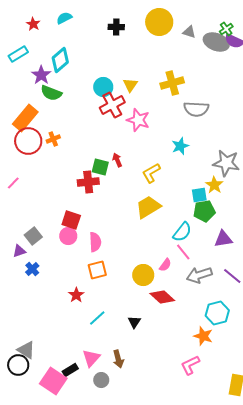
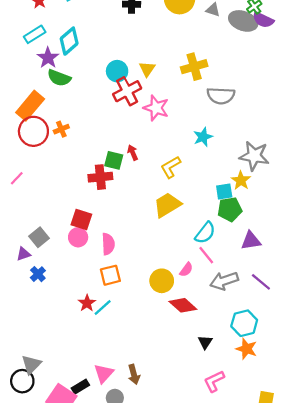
cyan rectangle: (18, 54) -> (35, 34), moved
cyan line: (97, 318) -> (103, 308), moved
black triangle: (134, 322) -> (205, 342), moved
orange star: (203, 336) -> (246, 349), moved
gray triangle: (26, 350) -> (31, 364), turned 42

